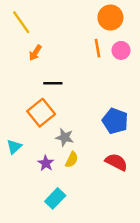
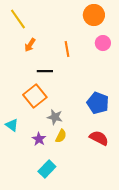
orange line: (98, 48) -> (67, 49), moved
cyan triangle: (14, 147) -> (12, 125), turned -40

